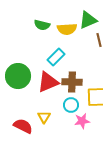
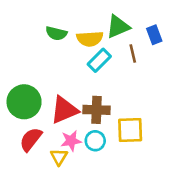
cyan rectangle: (56, 57) -> (99, 60), moved
pink star: (82, 121) -> (71, 141), moved
red semicircle: (23, 126) -> (31, 139), moved, turned -78

